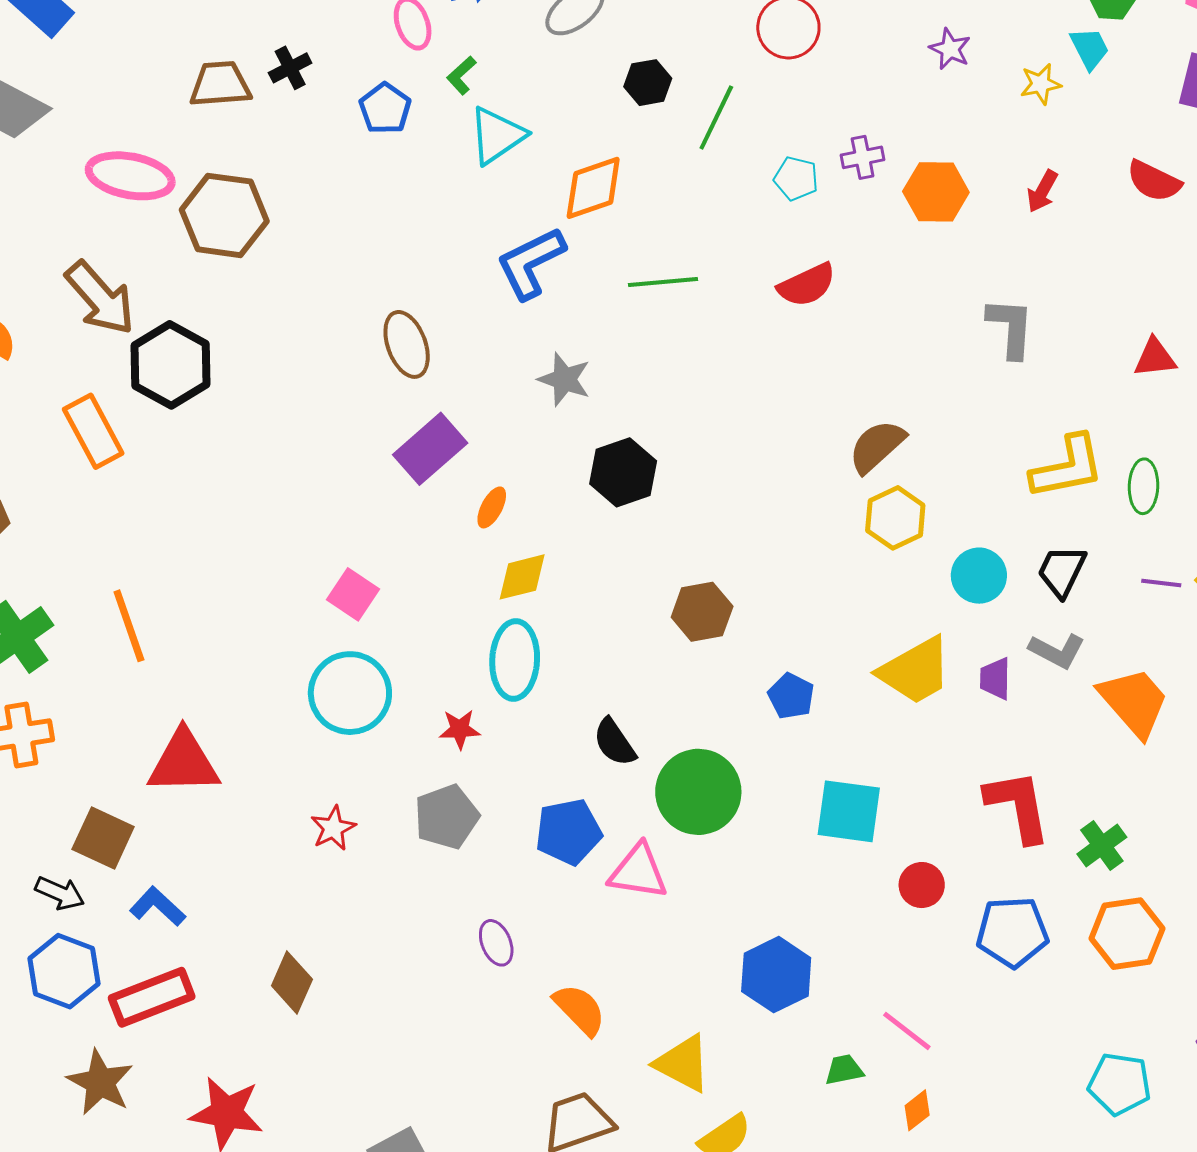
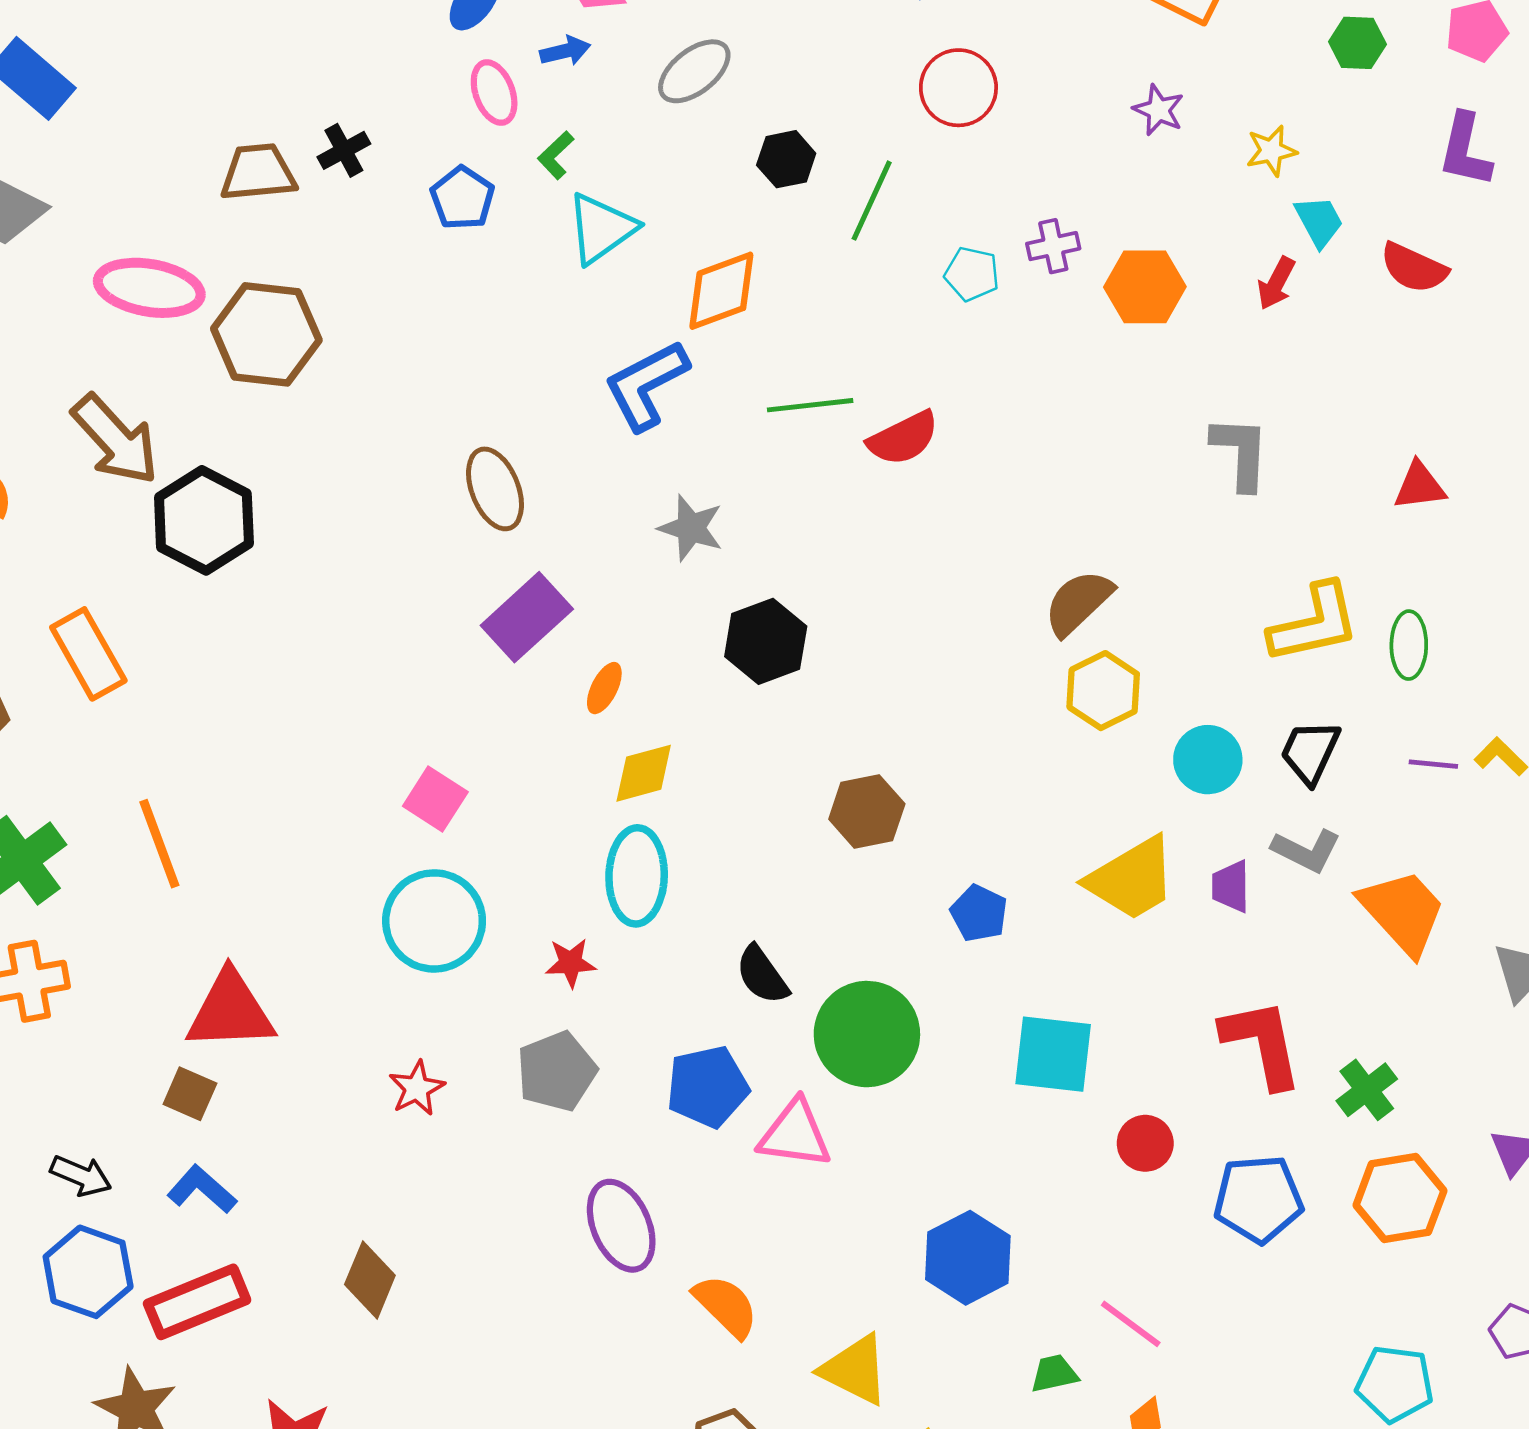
cyan trapezoid: (1090, 48) -> (1319, 221), moved
red semicircle: (807, 285) -> (903, 438), moved
orange rectangle: (93, 431) -> (88, 654), moved
brown square: (103, 838) -> (190, 1094), moved, size x0.7
purple ellipse: (496, 943) -> (621, 1226), size x1.6

